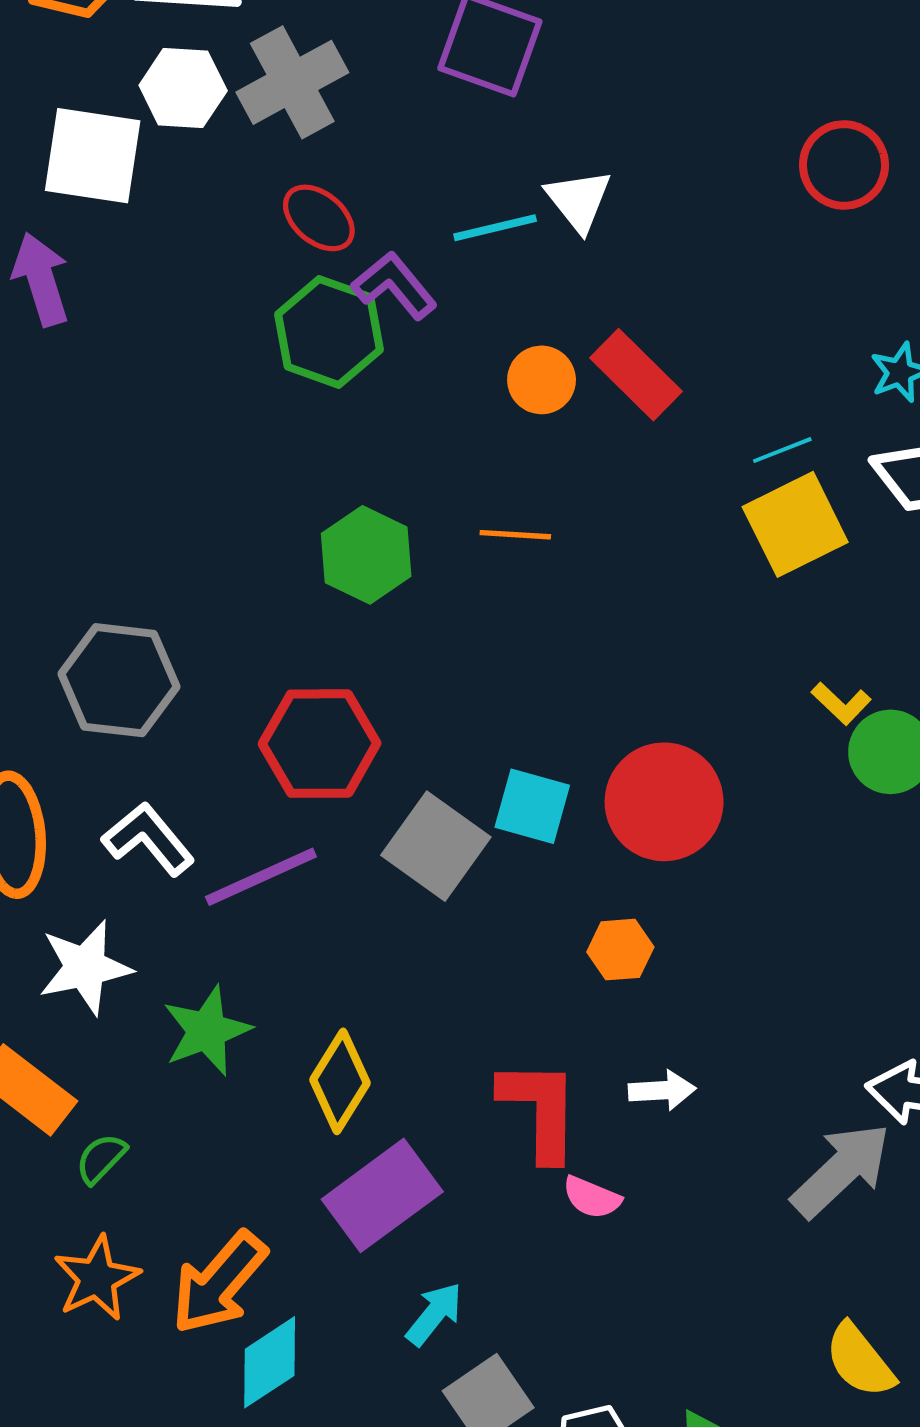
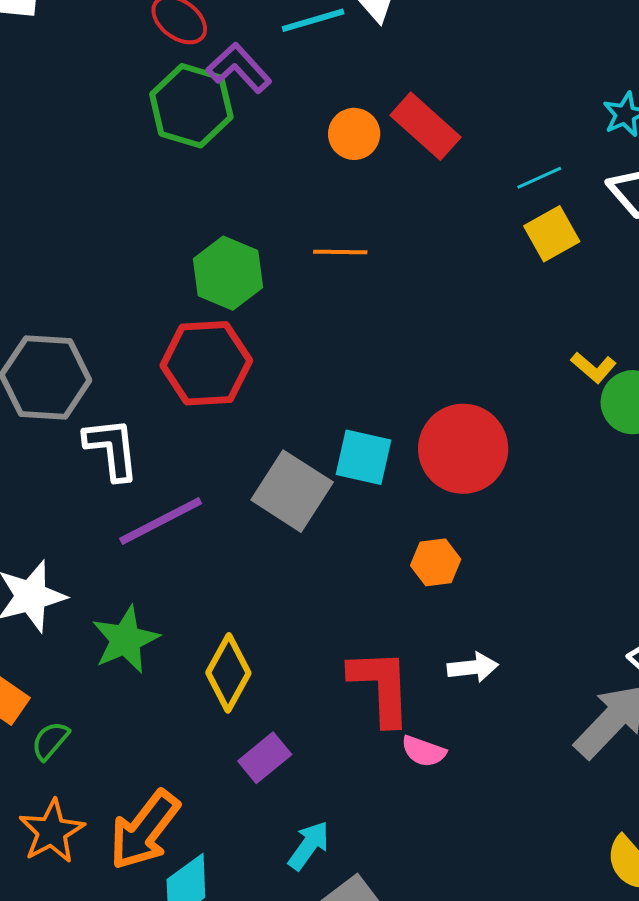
yellow square: (795, 524) -> (552, 234), size x0.7
red hexagon: (320, 744) -> (206, 363), moved
white L-shape: (148, 839) -> (112, 449), moved, turned 36
purple rectangle: (382, 1195) -> (265, 758), size x0.6

